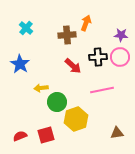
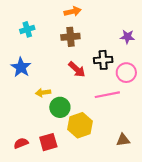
orange arrow: (86, 23) -> (73, 11), moved, turned 56
cyan cross: (26, 28) -> (27, 29), turned 32
pink circle: (120, 57) -> (126, 73), moved

